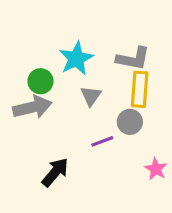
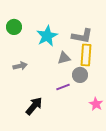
green circle: (41, 81) -> (14, 27), moved
gray triangle: (91, 96) -> (64, 58), moved, turned 40
gray arrow: (32, 107) -> (20, 66), size x0.6

